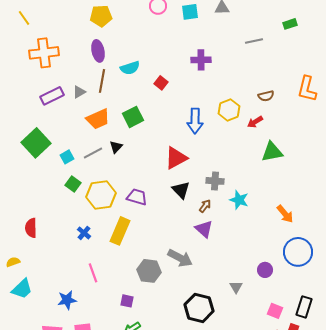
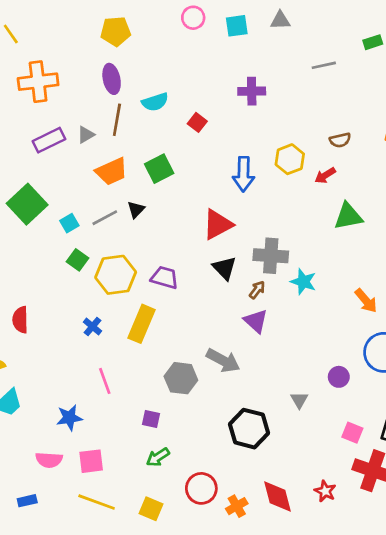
gray cross: (215, 181) -> (271, 256), size x1.4

